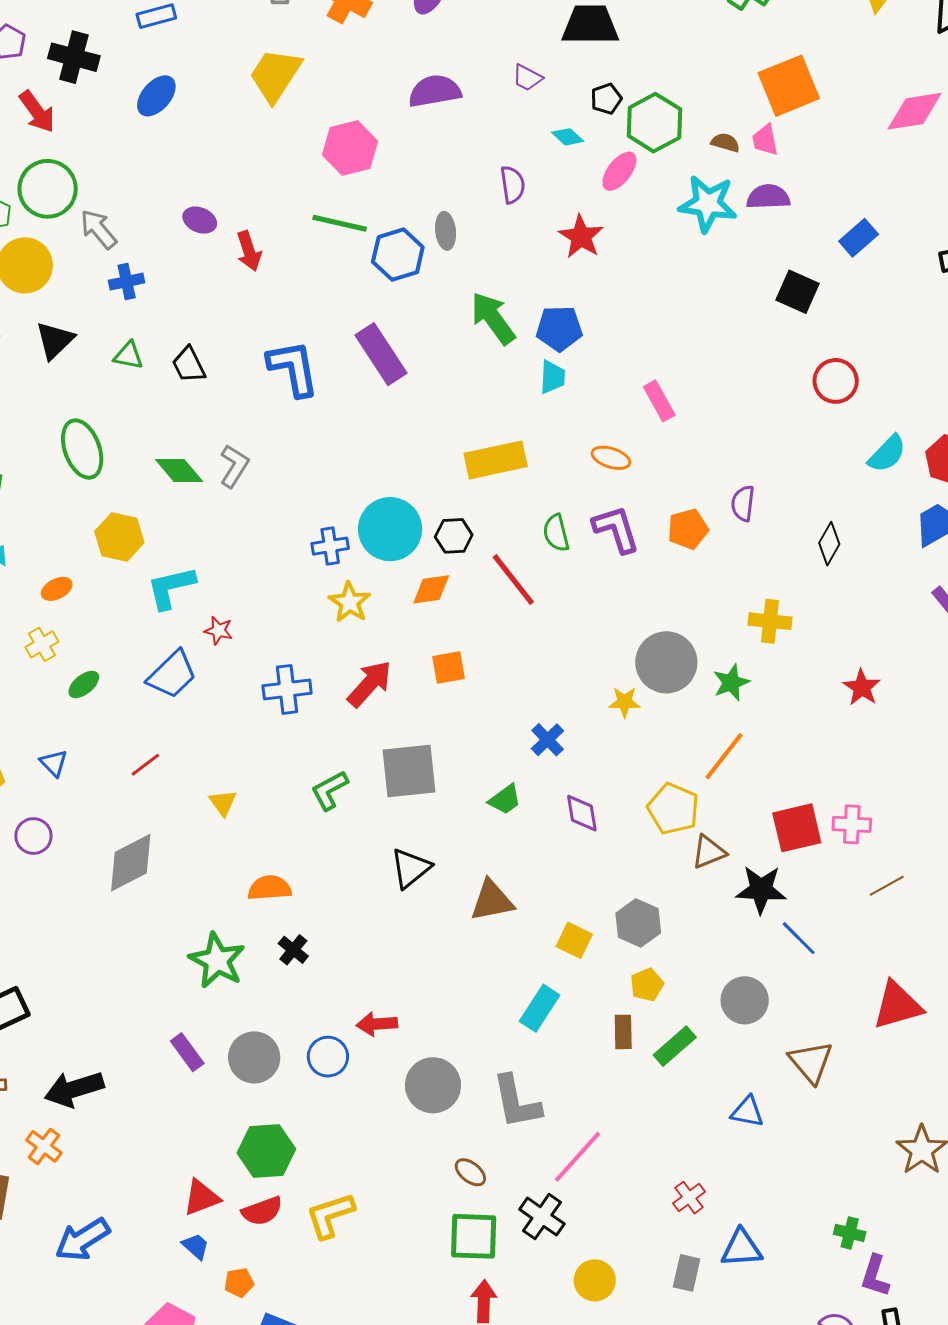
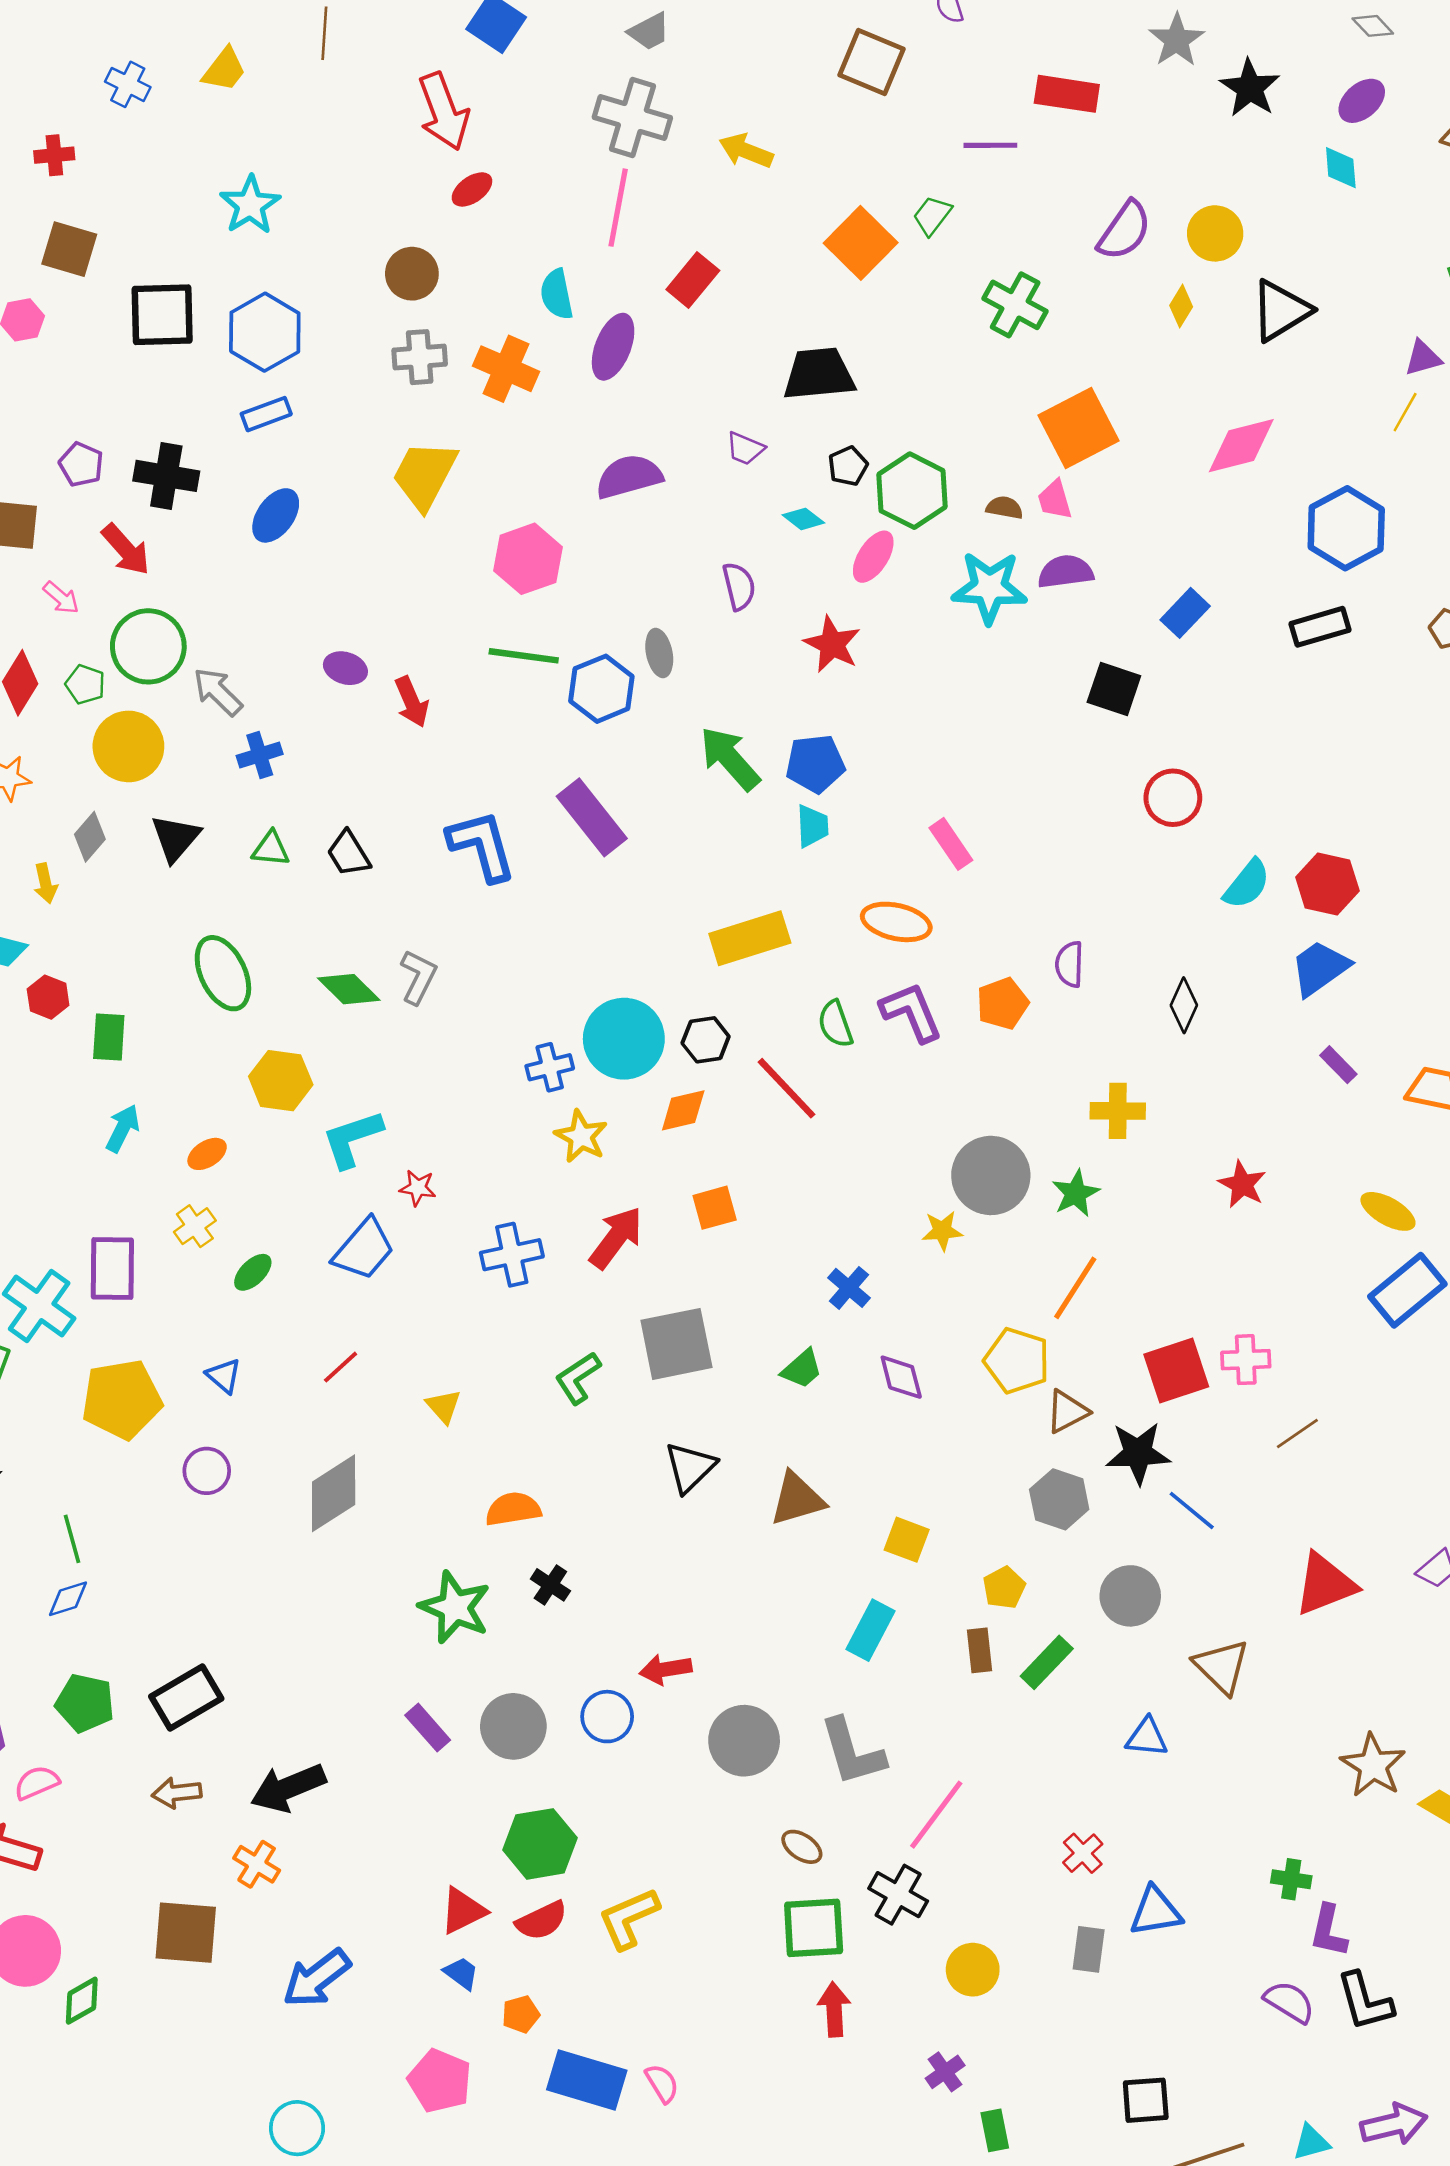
orange ellipse: (611, 458) -> (896, 922), size x1.4
gray hexagon: (638, 923) -> (1059, 1499), moved

